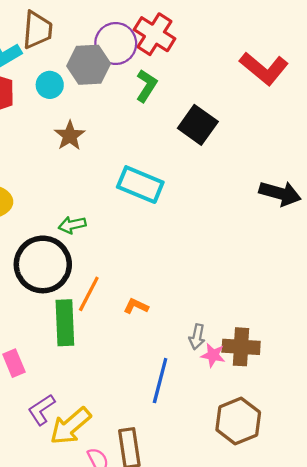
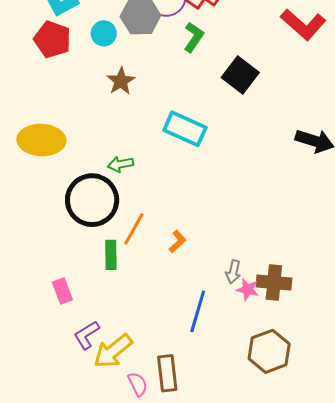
orange L-shape: (136, 306) -> (177, 242), turned 110
green rectangle: (65, 323) -> (111, 255), size x0.7

